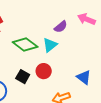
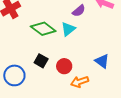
red circle: (44, 71) -> (64, 66), moved

